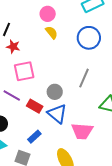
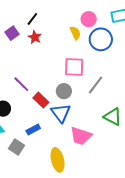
pink circle: (48, 14) -> (89, 19), moved
blue circle: (89, 38) -> (101, 39), moved
pink square: (24, 71) -> (74, 67), moved

